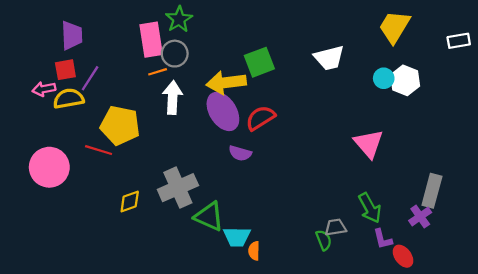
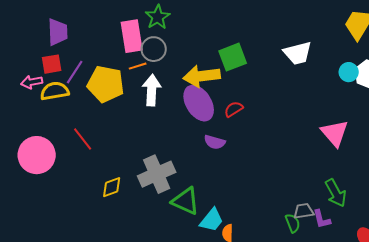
red semicircle: (260, 118) -> (234, 109), size x0.7
yellow pentagon: (120, 125) -> (106, 84), moved
red line: (99, 150) -> (83, 139), turned 35
cyan trapezoid: (237, 237) -> (212, 220), turned -52
purple L-shape: (383, 239) -> (322, 219), moved

